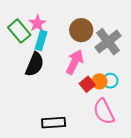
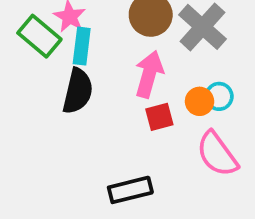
red square: (87, 84) -> (159, 117), moved, turned 35

